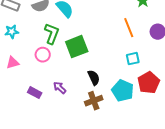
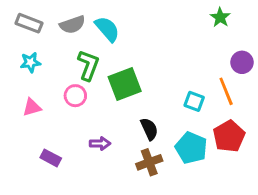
orange line: (129, 28) -> (226, 91), moved
cyan square: (133, 59) -> (194, 101), moved, turned 32
purple arrow: (60, 88) -> (100, 143), turned 136
purple rectangle: (35, 93) -> (51, 158), moved

